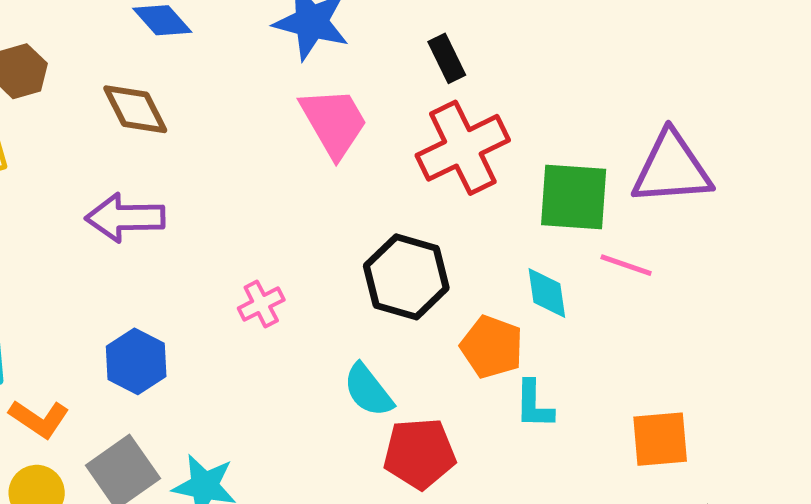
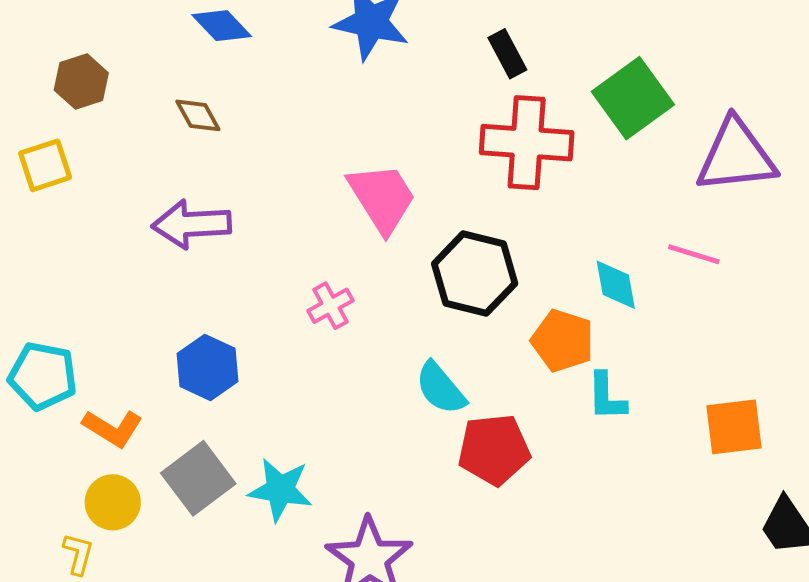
brown diamond: (135, 109) -> (198, 115), size x0.7
pink trapezoid: (334, 122) -> (382, 198), moved
red cross: (463, 148) -> (527, 143), turned 32
green square: (574, 197) -> (633, 98), moved, turned -38

